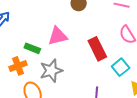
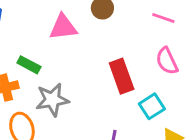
pink triangle: (58, 36) -> (63, 27), moved

